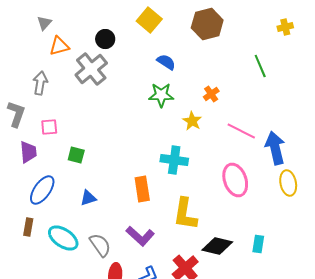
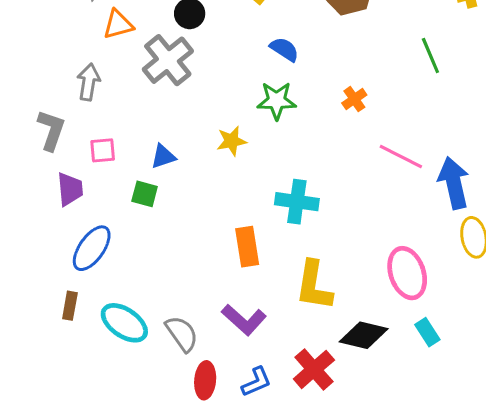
yellow star: (192, 121) -> (232, 141), moved, turned 30
pink ellipse: (235, 180) -> (407, 273), moved
blue triangle: (88, 198) -> (163, 157), moved
cyan rectangle: (258, 244) -> (427, 332), turned -42

